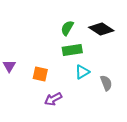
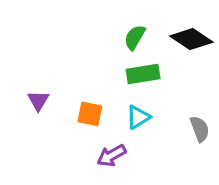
cyan triangle: (82, 72) -> (138, 117), moved

